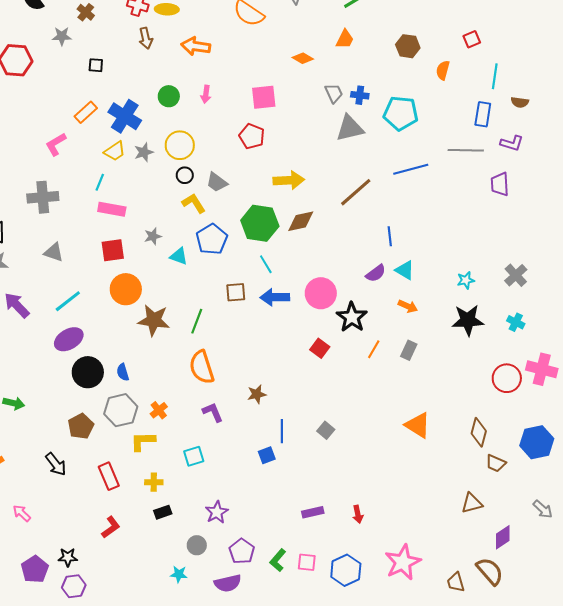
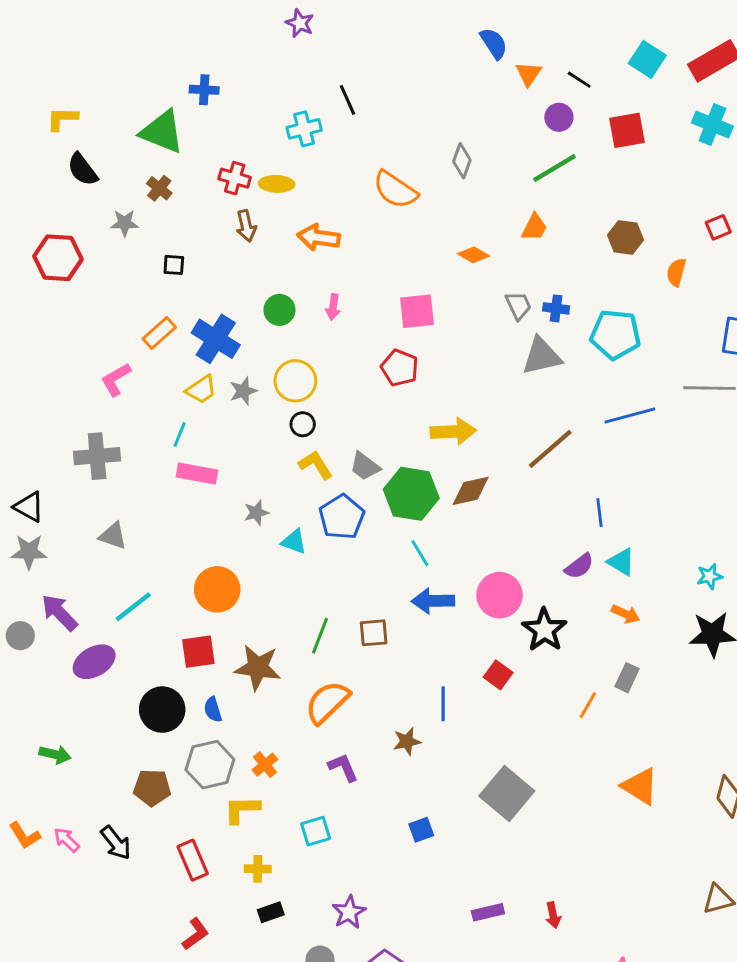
gray trapezoid: (217, 182) -> (365, 466), moved
red square: (113, 250) -> (198, 652), moved
brown square: (236, 292) -> (374, 633), moved
brown star: (154, 320) -> (258, 668), moved
purple ellipse: (69, 339) -> (94, 662), moved
orange line: (374, 349) -> (588, 705), moved
orange semicircle: (202, 367) -> (327, 702), turned 64
brown pentagon: (81, 426) -> (152, 788), turned 30
gray square: (326, 430) -> (507, 794), size x2.0
blue line: (282, 431) -> (443, 704), moved
pink arrow: (22, 513) -> (67, 840), moved

